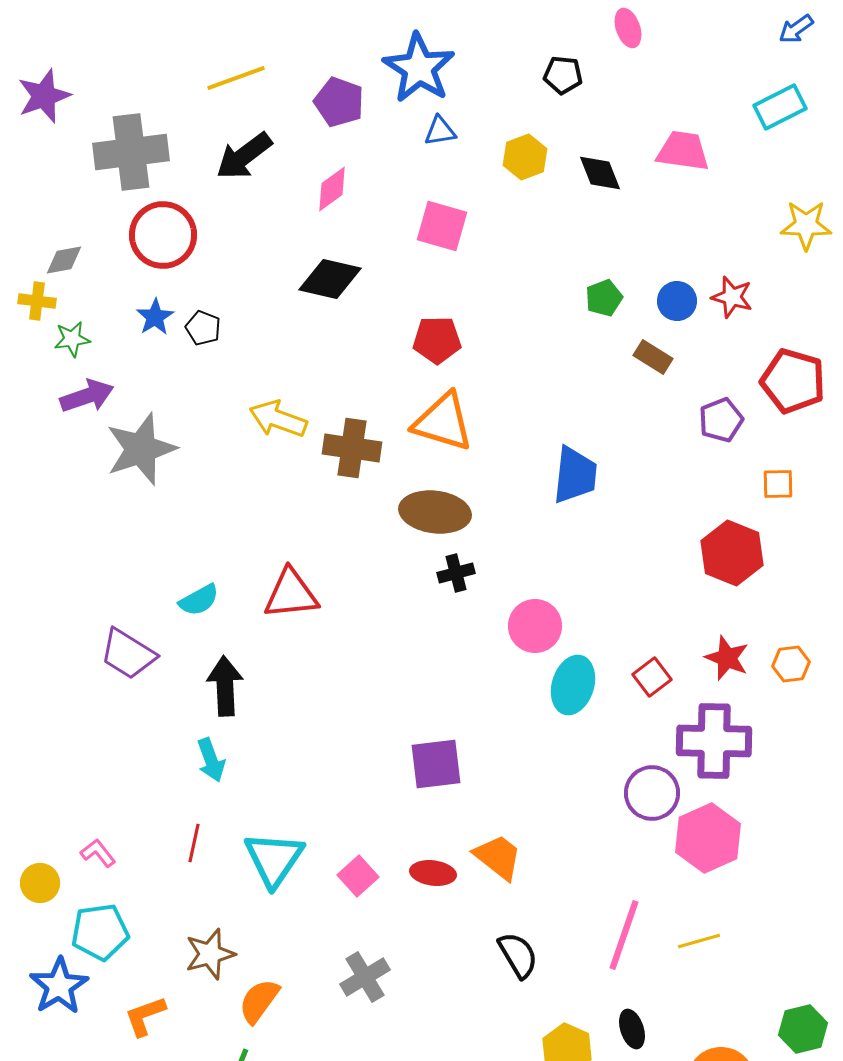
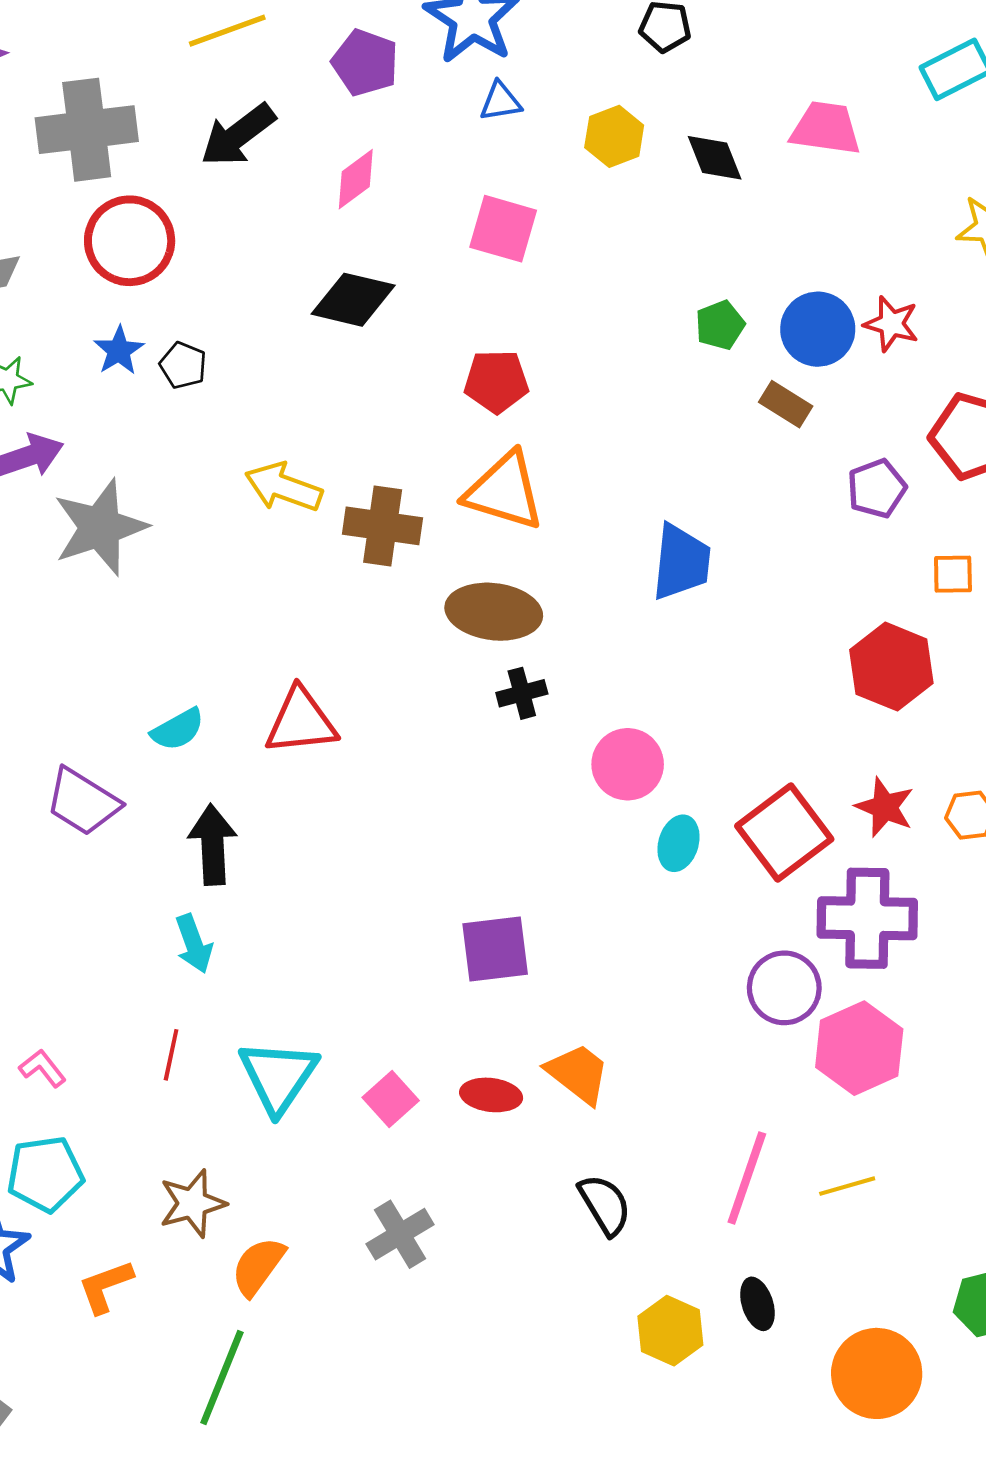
blue circle: (677, 301) -> (818, 329), size x1.4
red square: (652, 677) -> (784, 833), size x1.8
cyan ellipse: (573, 685) -> (678, 843), size x0.7

